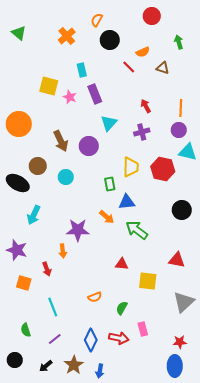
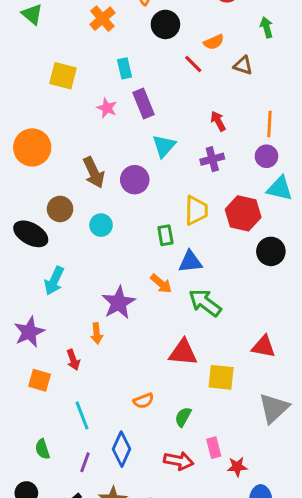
yellow square: (49, 86) -> (63, 76), moved
black circle: (182, 210) -> (271, 251), moved
purple star: (78, 230) -> (119, 303), turned -30
purple star: (17, 250) -> (29, 332), turned 30
red triangle: (122, 264) -> (183, 352), size x1.5
purple line: (55, 339) -> (85, 462), turned -32
blue diamond: (91, 340) -> (122, 449), moved
red star: (180, 342) -> (237, 467), moved

